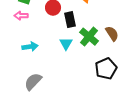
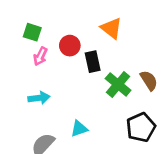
pink arrow: (21, 16) -> (40, 56), moved, turned -64
cyan triangle: (66, 44) -> (79, 129), moved, turned 40

